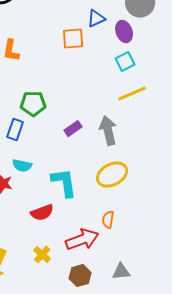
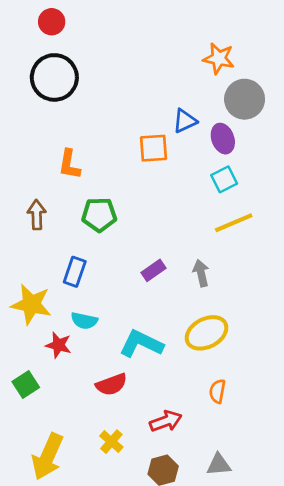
green pentagon: (33, 104) -> (99, 215), moved
gray arrow: (108, 131) -> (201, 273), size x0.7
cyan L-shape: (64, 183) -> (141, 344), turned -56
orange semicircle: (108, 220) -> (217, 391), moved
red arrow: (82, 240) -> (166, 421), size x0.7

